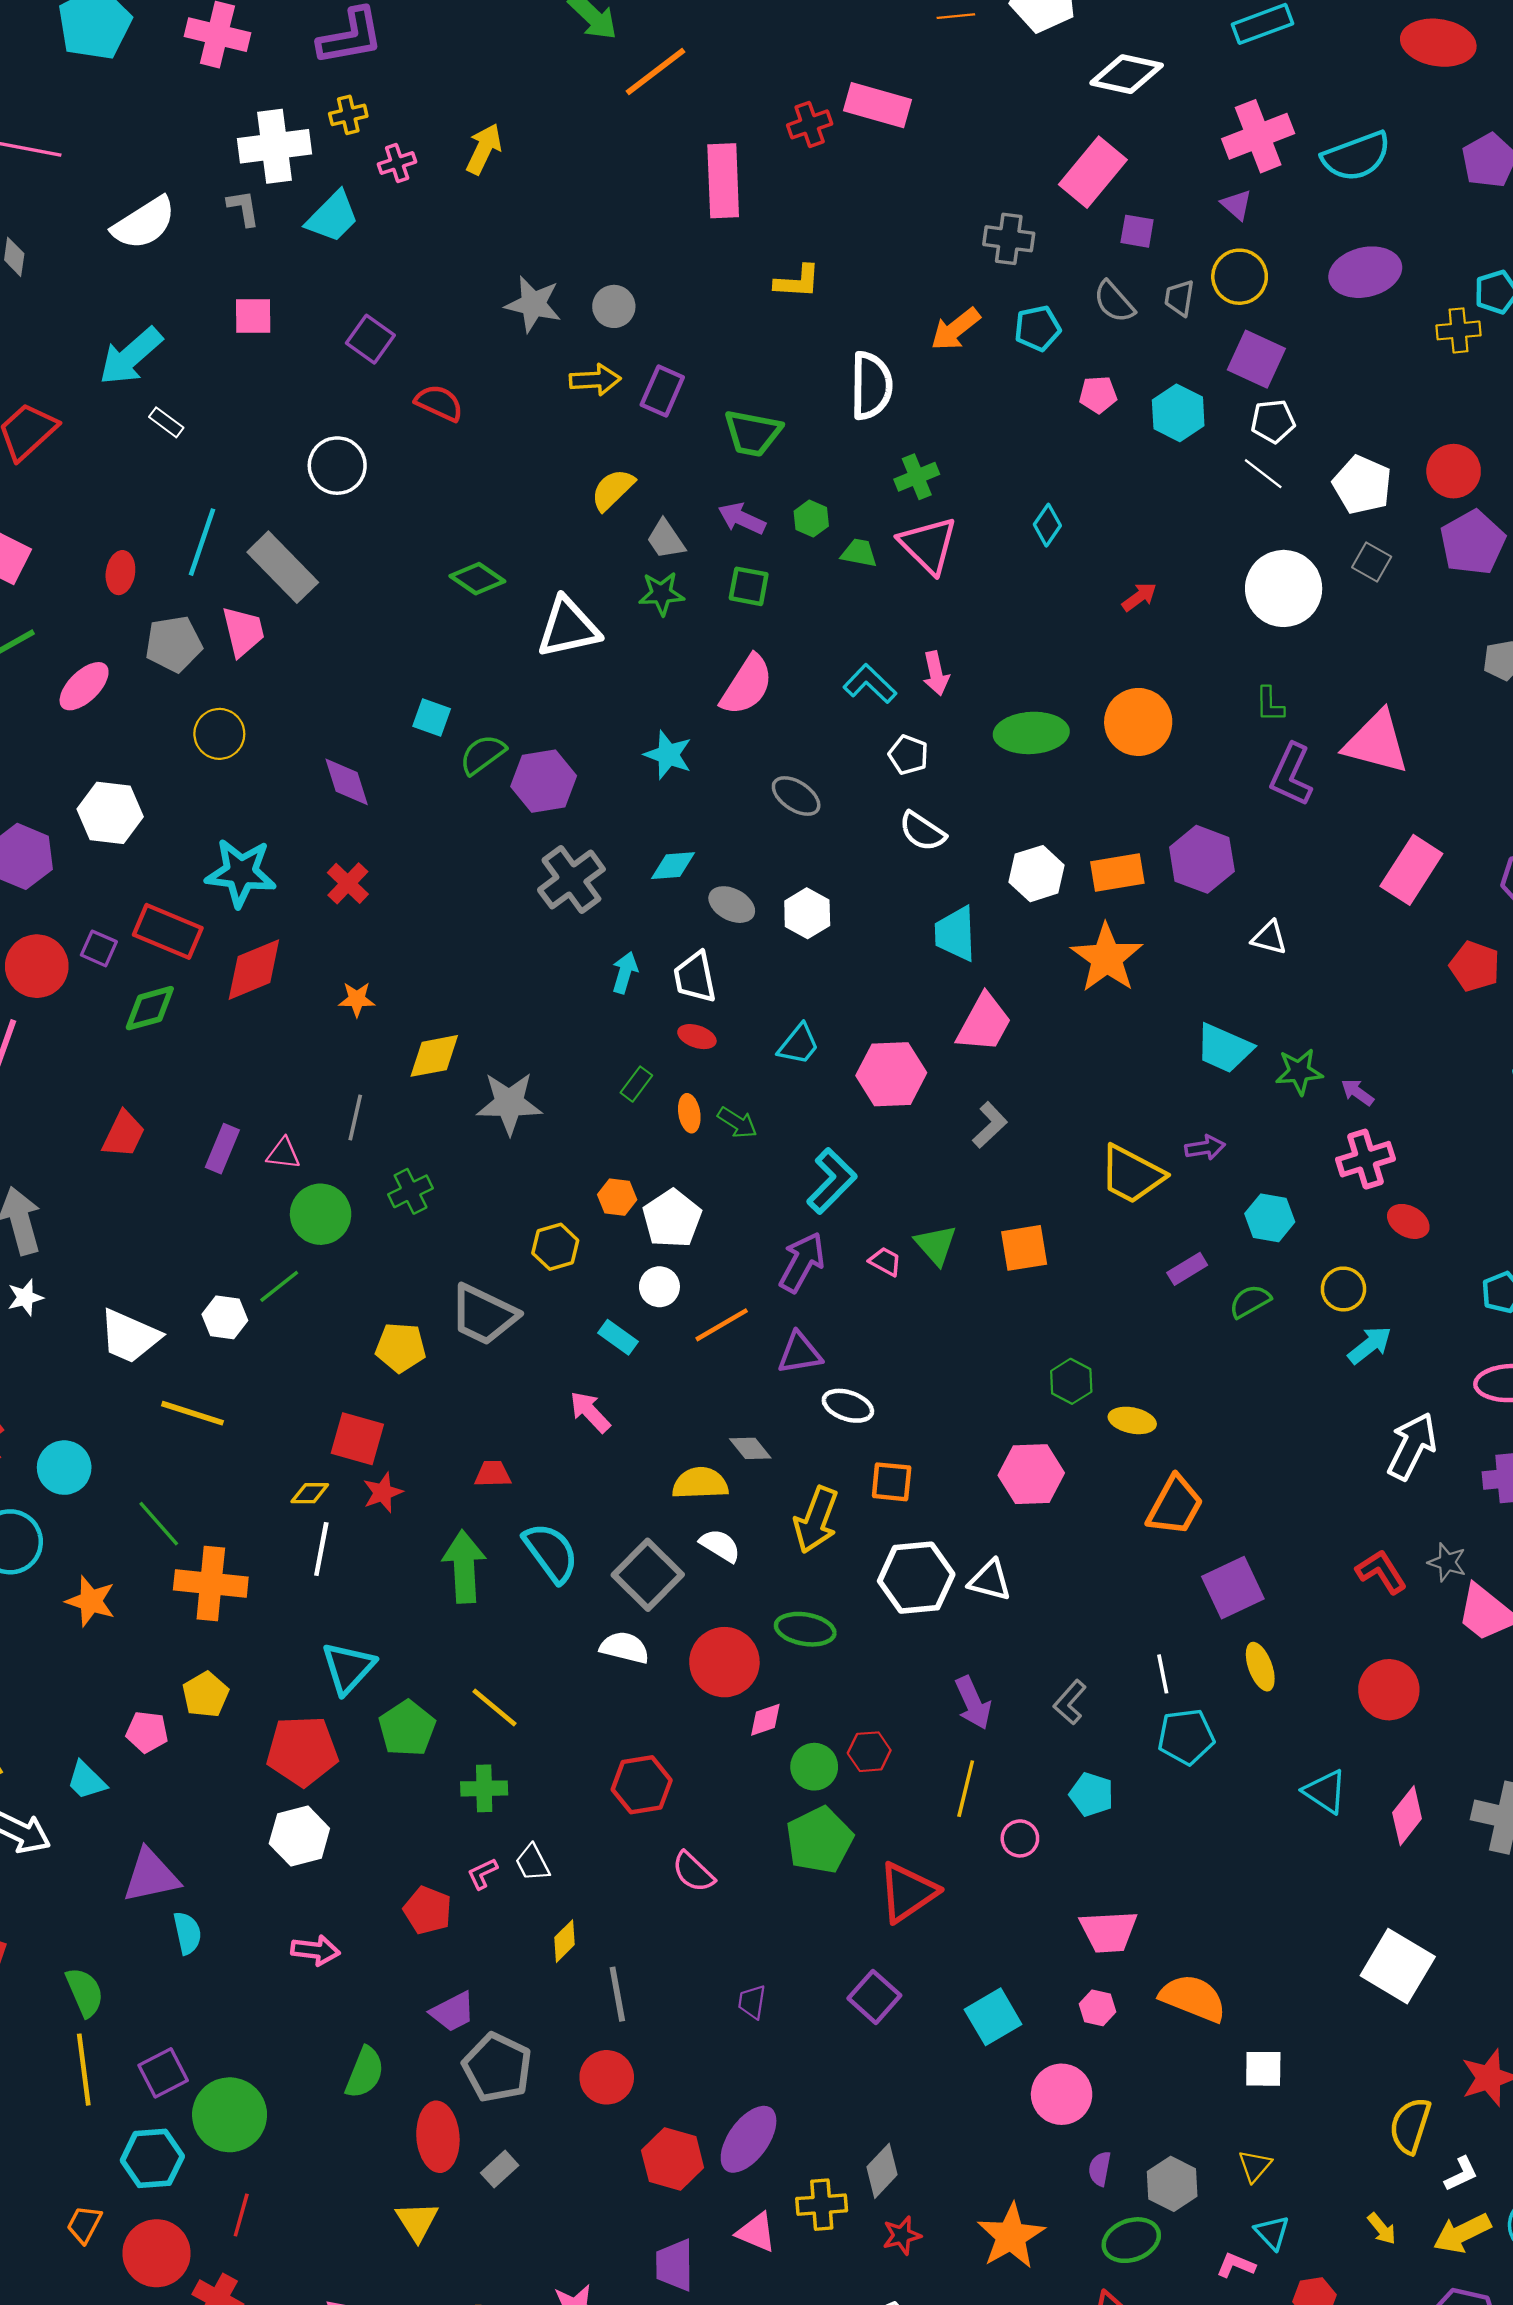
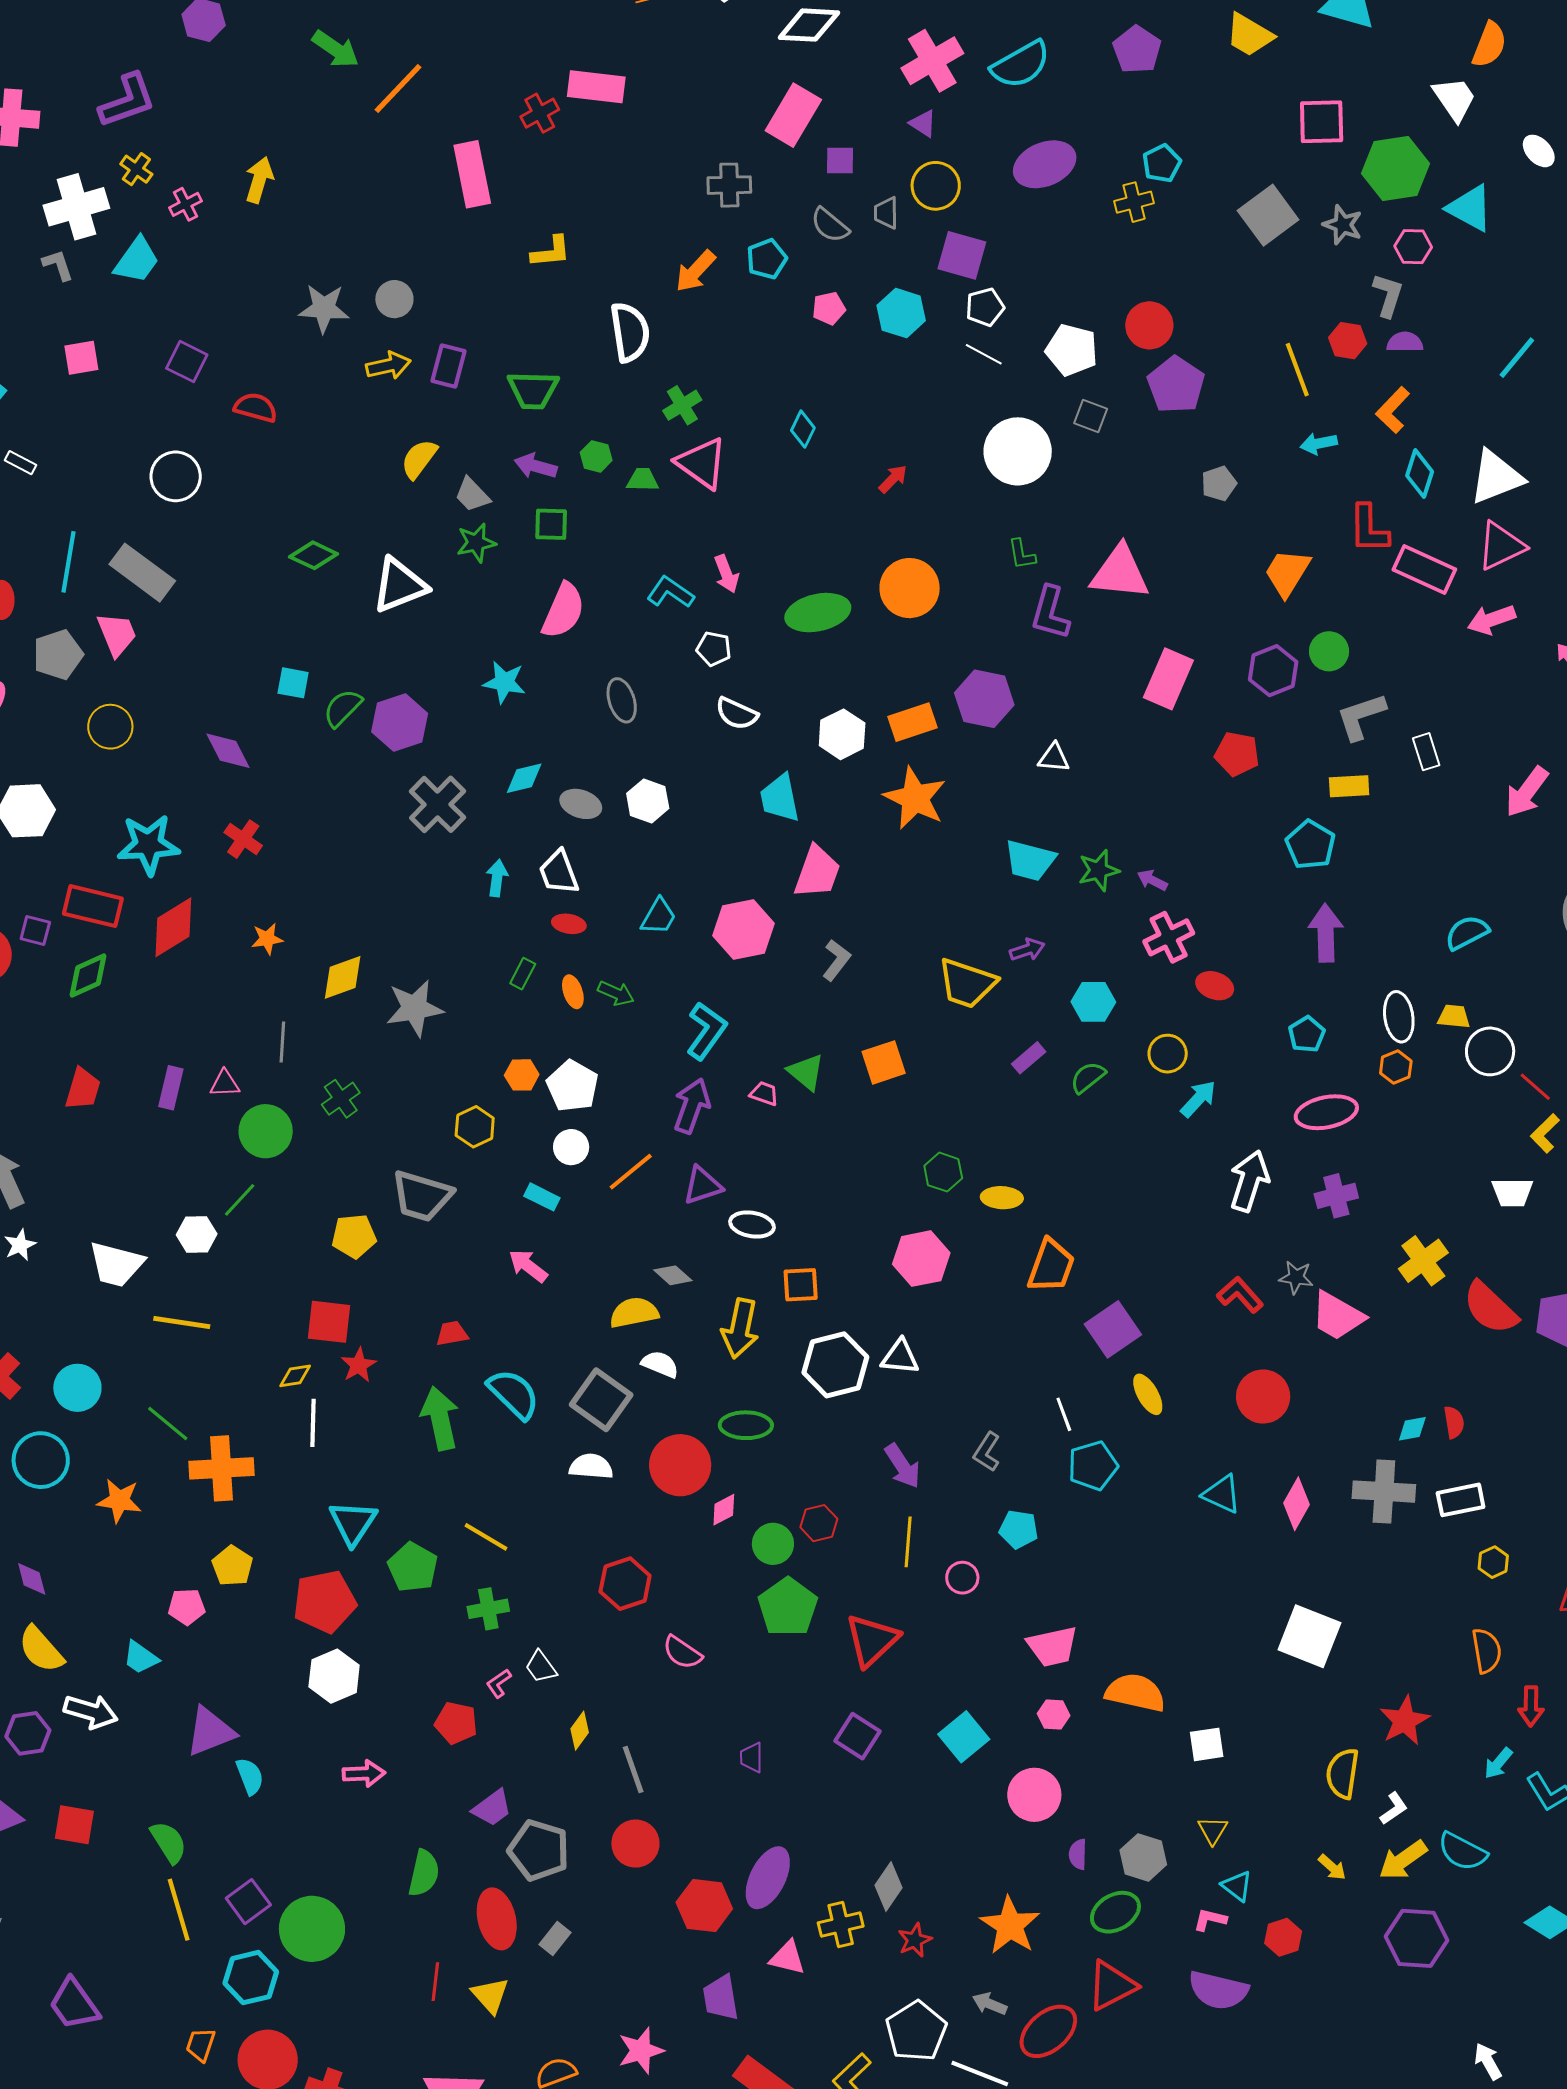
yellow cross: (348, 115) -> (136, 169), turned -32
gray ellipse: (796, 796) -> (622, 700), turned 48
red line: (241, 2215) -> (435, 1982), moved

